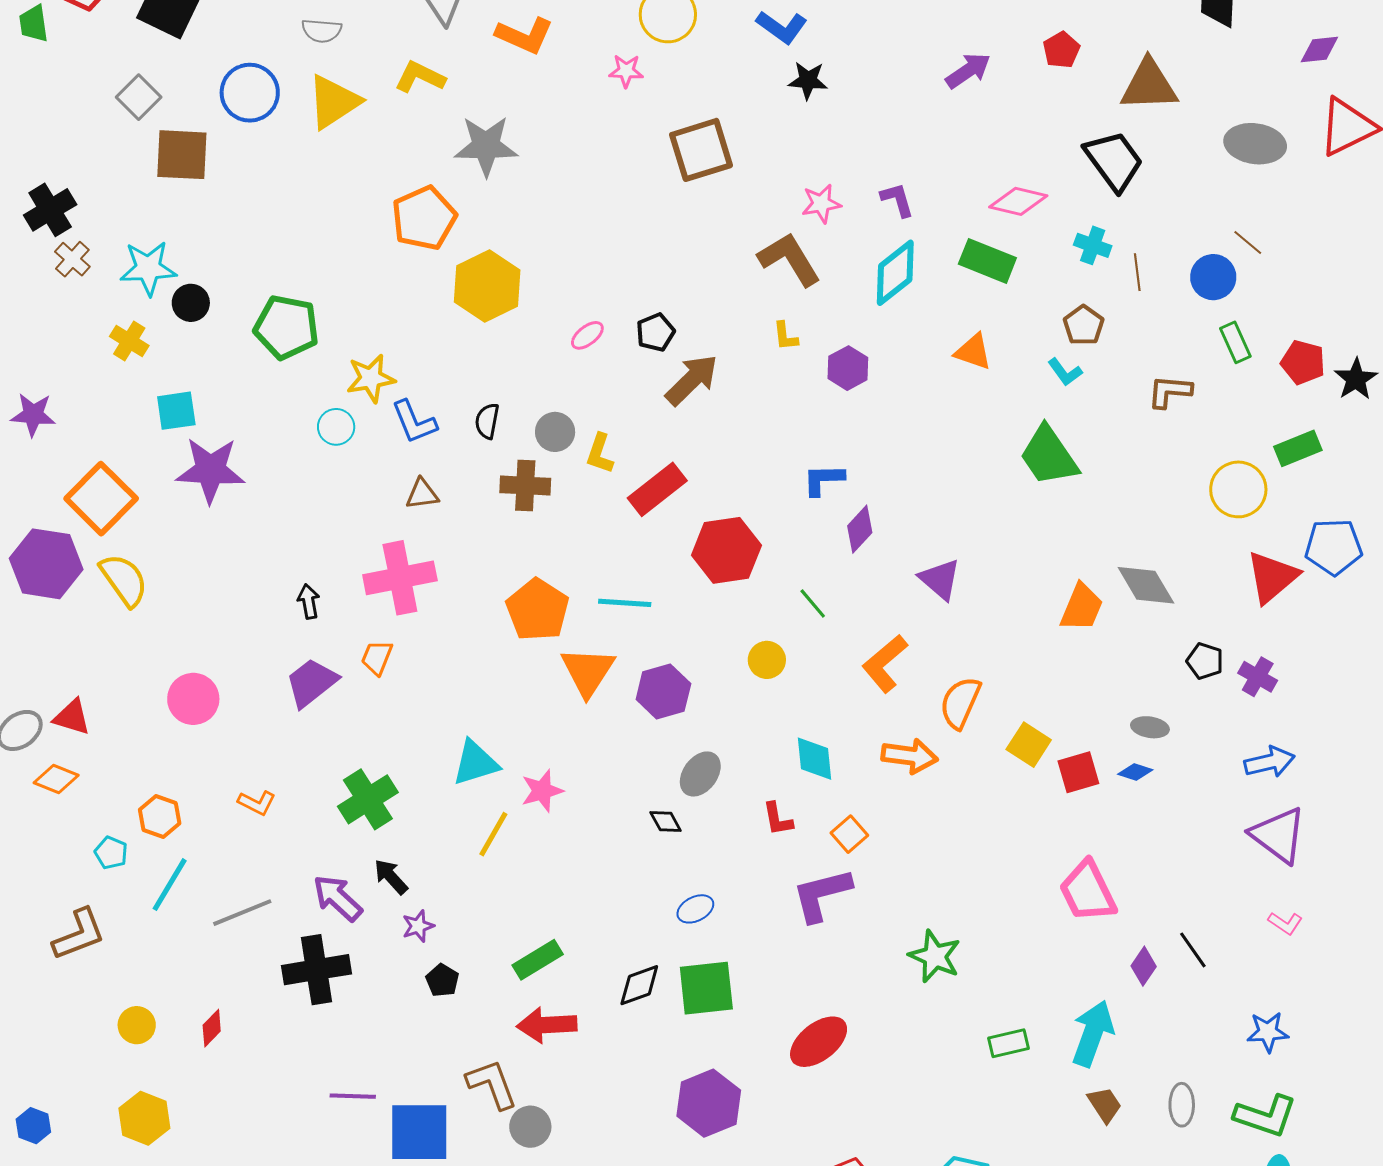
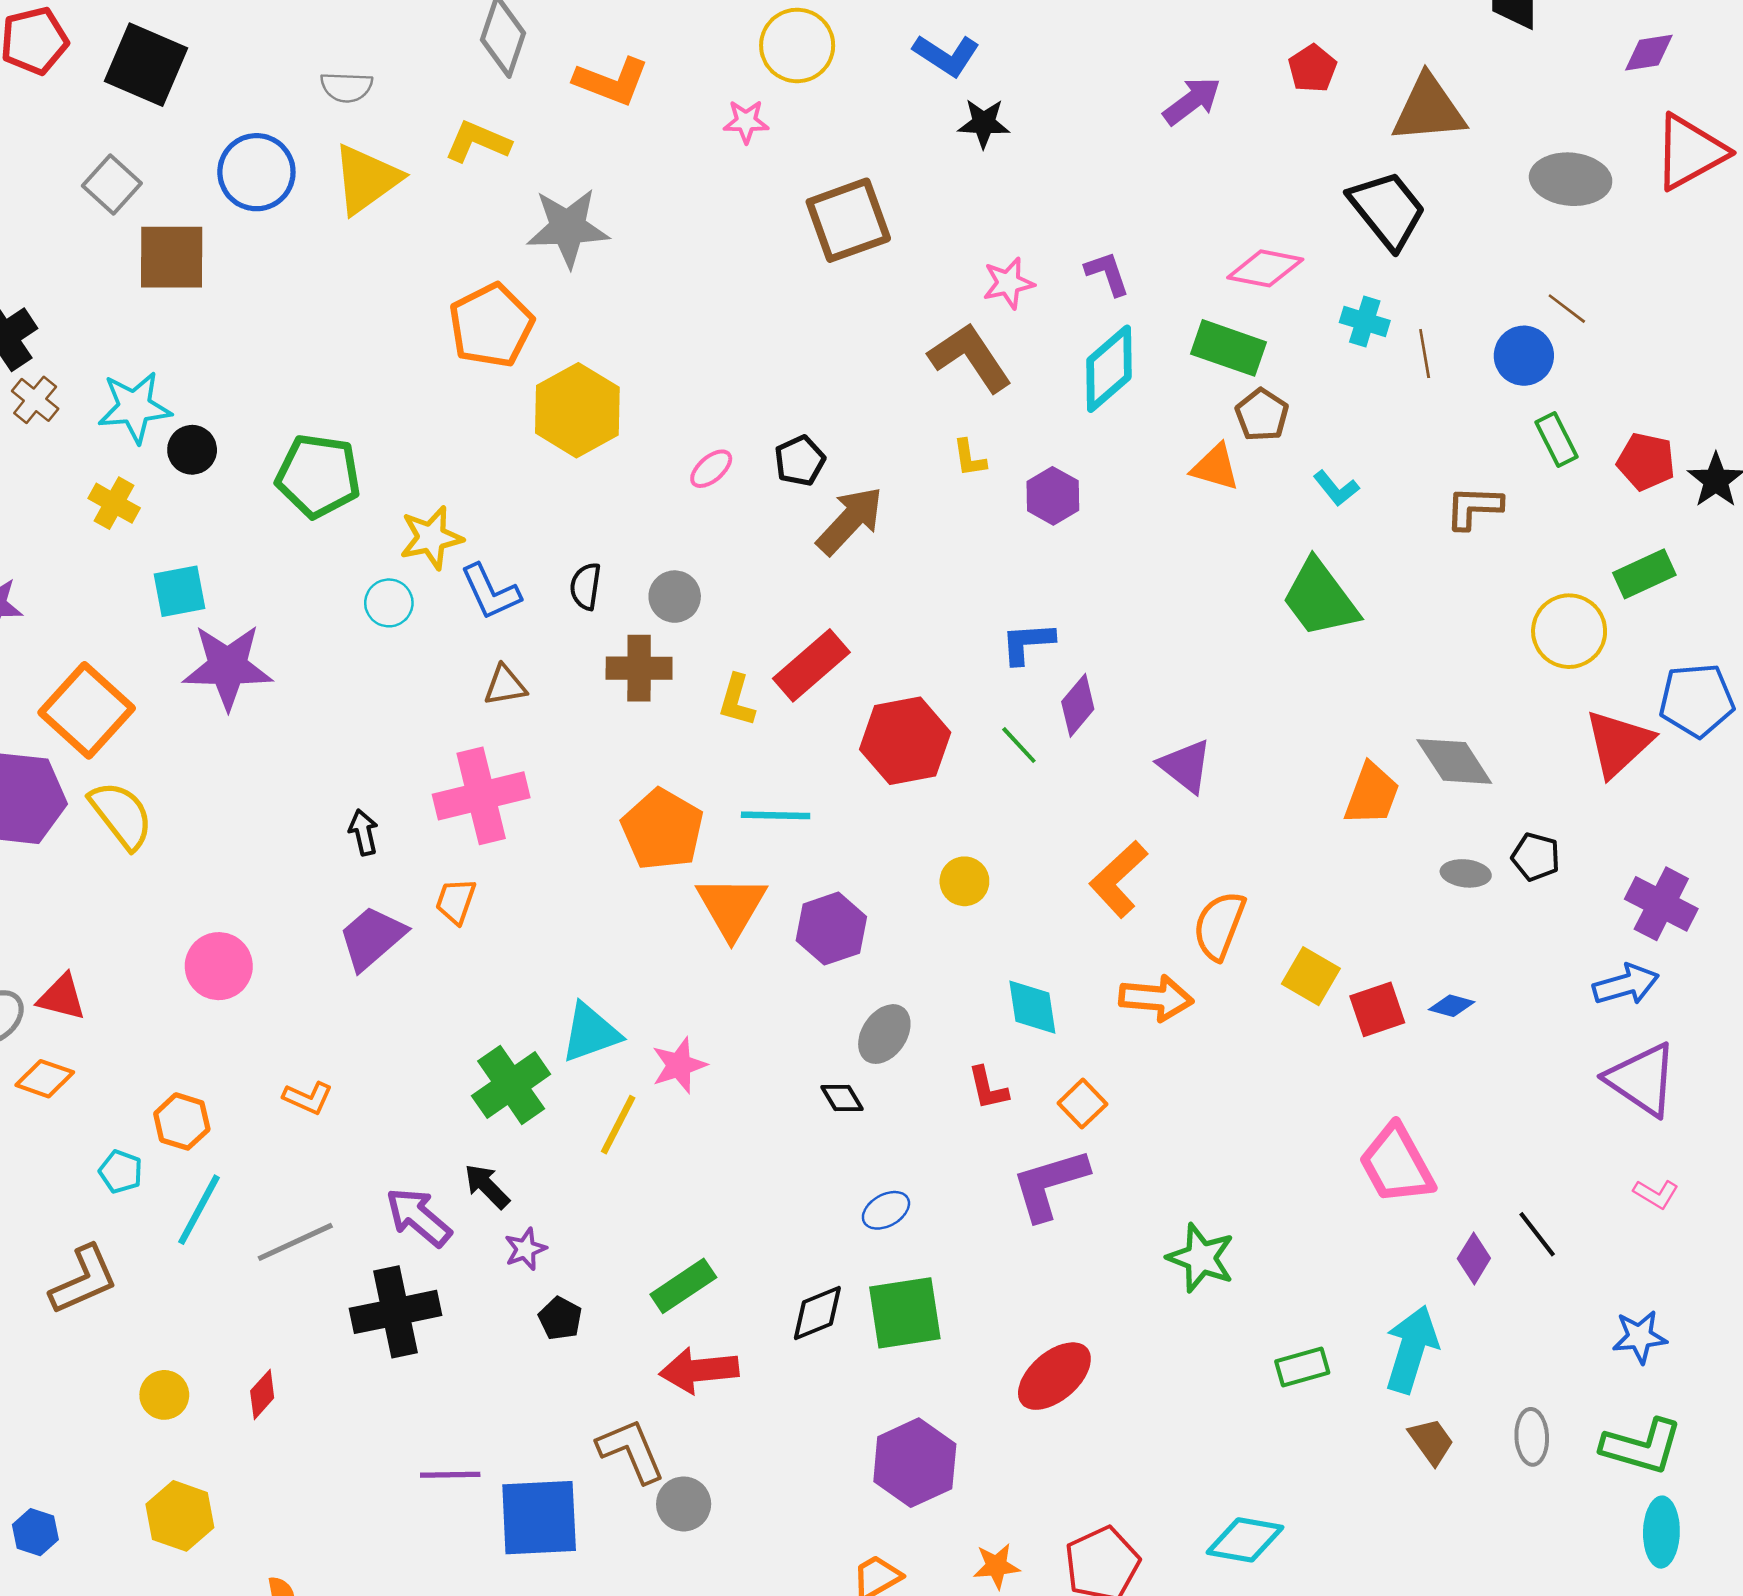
brown pentagon: (1084, 325) -> (1262, 415), moved
yellow L-shape: (600, 454) -> (737, 700), moved
green line: (813, 604) -> (1019, 745), moved
purple cross: (1258, 677) -> (1661, 904), moved, size x1.4
gray ellipse: (1150, 727) -> (1466, 873), moved
green cross: (368, 799) -> (511, 1085), moved

